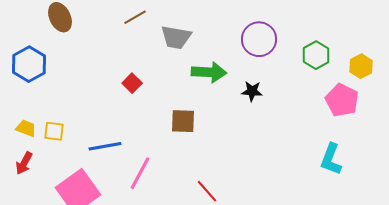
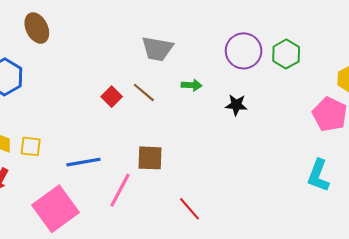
brown line: (135, 17) -> (144, 92), moved, turned 70
green hexagon: (316, 55) -> (286, 54), moved
green arrow: (209, 72) -> (192, 85), size x0.6
brown square: (183, 121) -> (150, 158), moved

